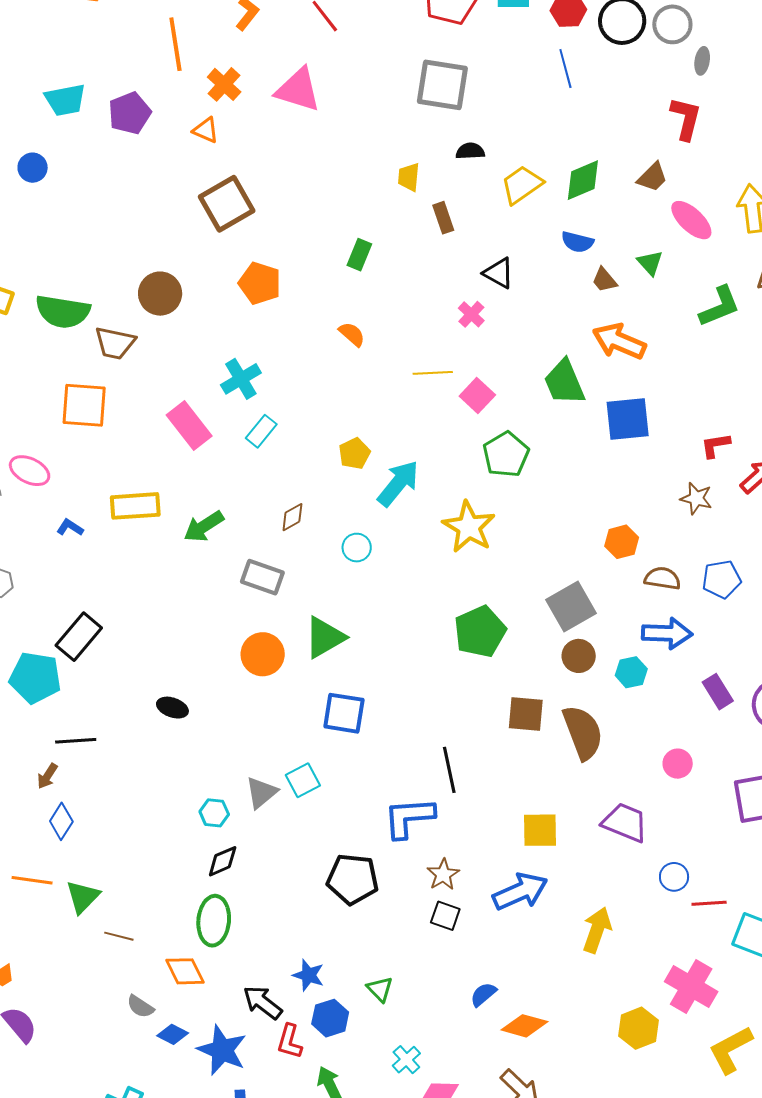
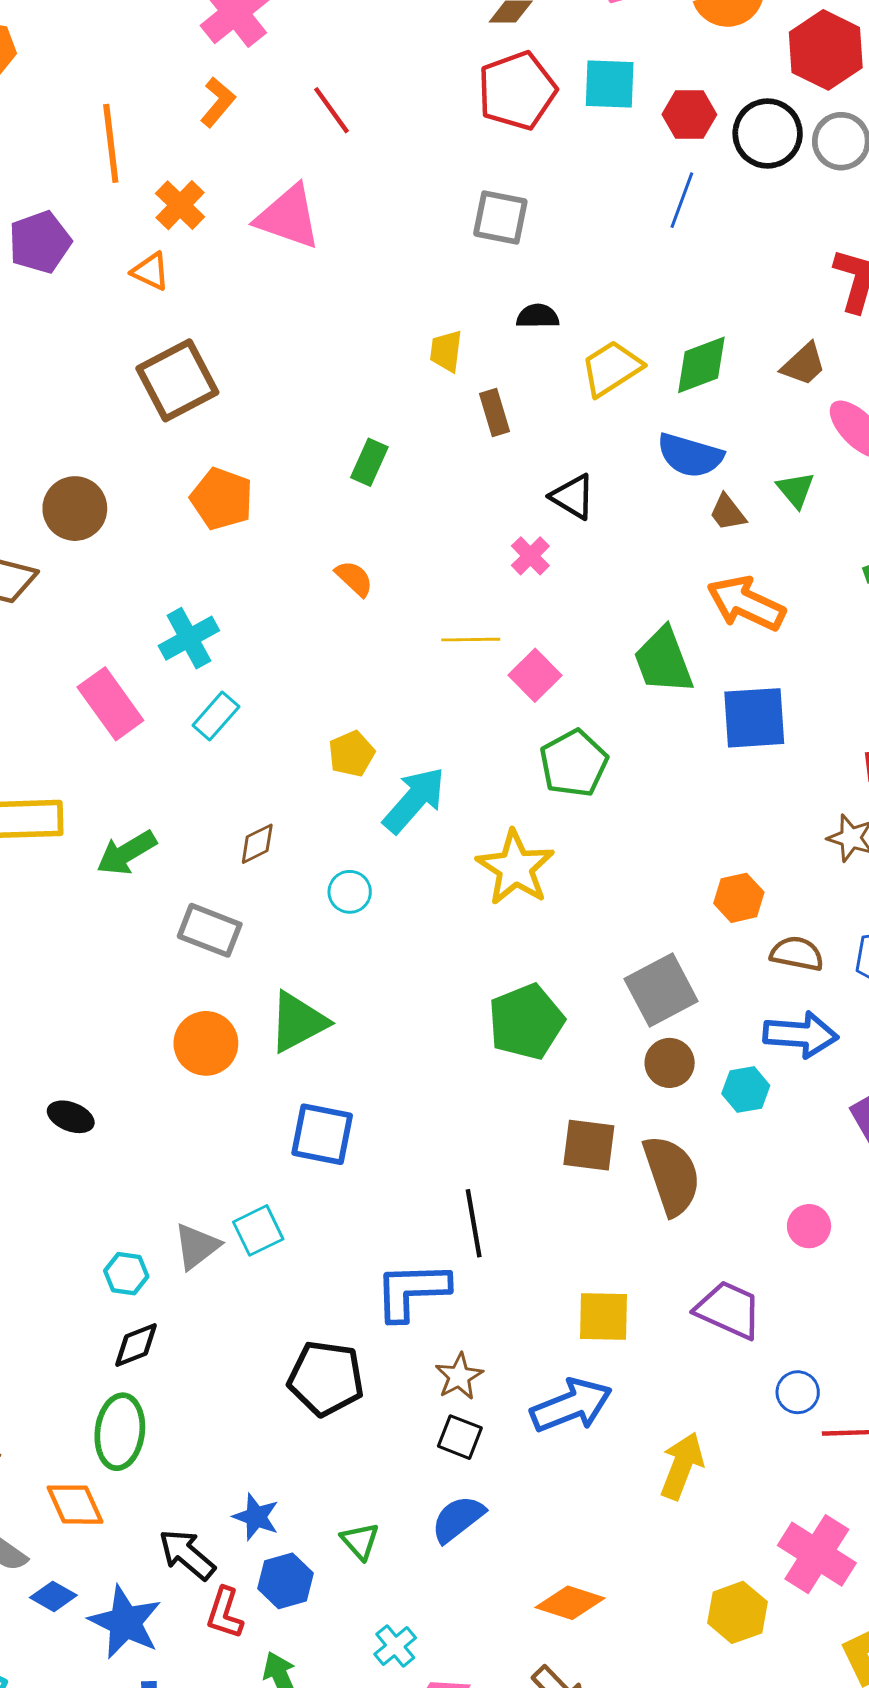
blue line: (565, 68) -> (682, 200), turned 33
gray square: (442, 85) -> (500, 218), size x0.7
blue semicircle: (577, 242) -> (690, 455), size x1.4
blue semicircle: (483, 994) -> (458, 1519), moved, size x1.4

